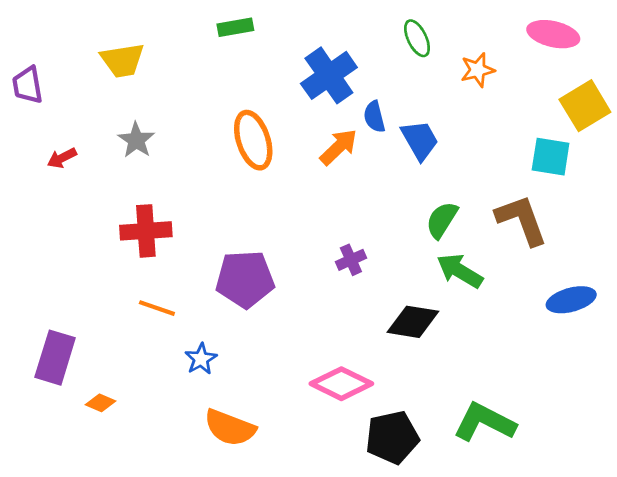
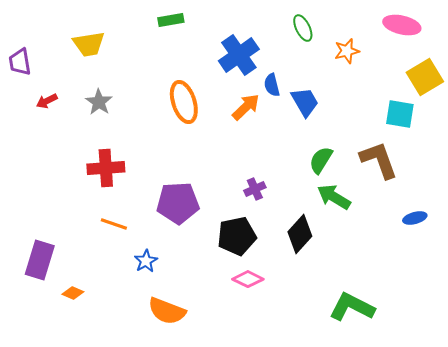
red arrow: (62, 158) -> (47, 101), moved
blue ellipse: (571, 300) -> (415, 218), size x0.7
black diamond: (413, 322) -> (300, 234), turned -57
pink diamond: (341, 384) -> (248, 279), size x0.7
black pentagon: (392, 437) -> (237, 236), moved

